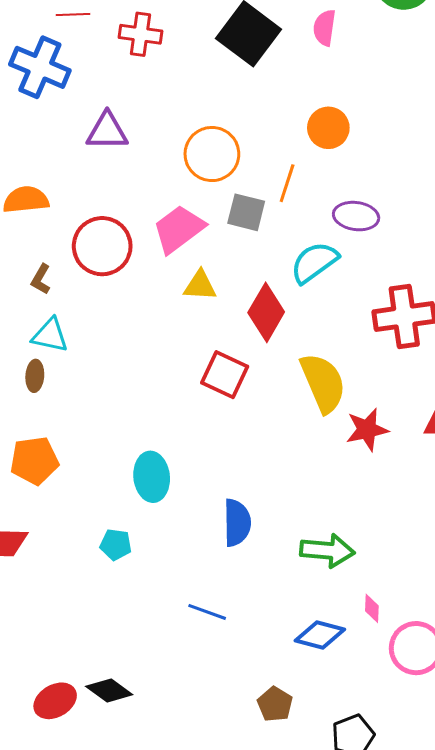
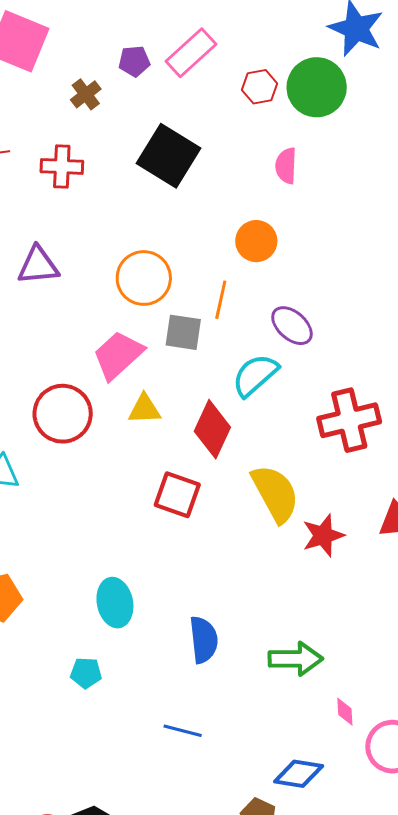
pink semicircle: (325, 28) -> (286, 166), moved
purple ellipse: (356, 216) -> (292, 326), turned 39
red circle: (102, 246) -> (63, 414), moved
blue diamond: (320, 635) -> (299, 774), moved

